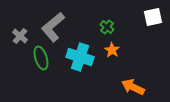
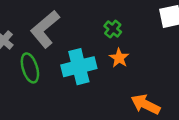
cyan cross: (80, 57) -> (79, 67), turned -32

